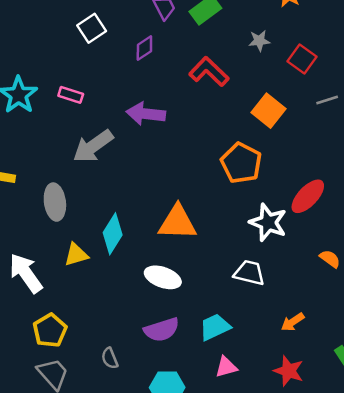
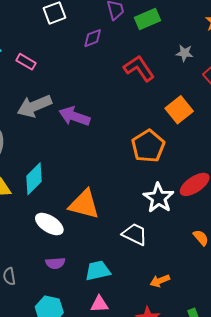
purple arrow: (146, 114) -> (74, 116), moved
orange triangle: (177, 223) -> (84, 204), moved
white ellipse: (163, 277) -> (49, 224), moved
purple semicircle: (162, 330) -> (55, 263), size x0.7

